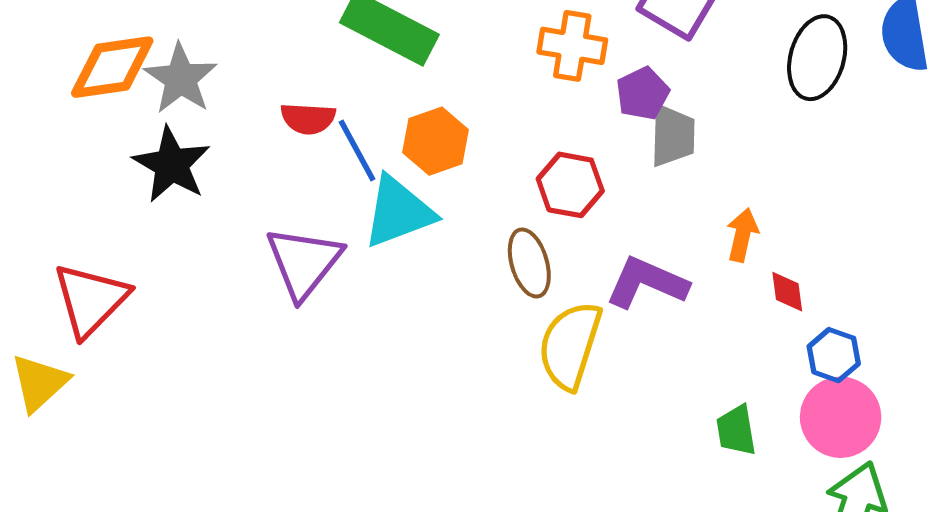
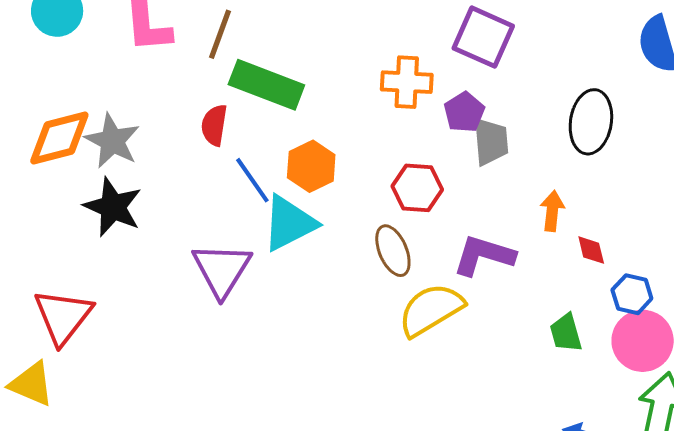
black ellipse: (817, 58) -> (591, 122), moved
red semicircle: (308, 118) -> (214, 125), moved, turned 102
yellow semicircle: (570, 345) -> (431, 310), turned 48
yellow triangle: (39, 383) -> (31, 384), turned -48
green trapezoid: (736, 430) -> (566, 333), moved

